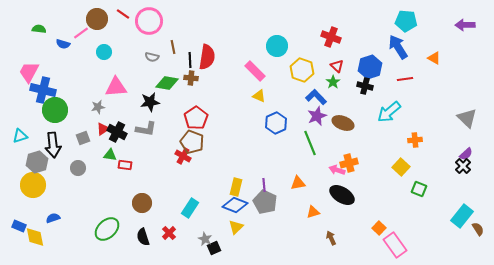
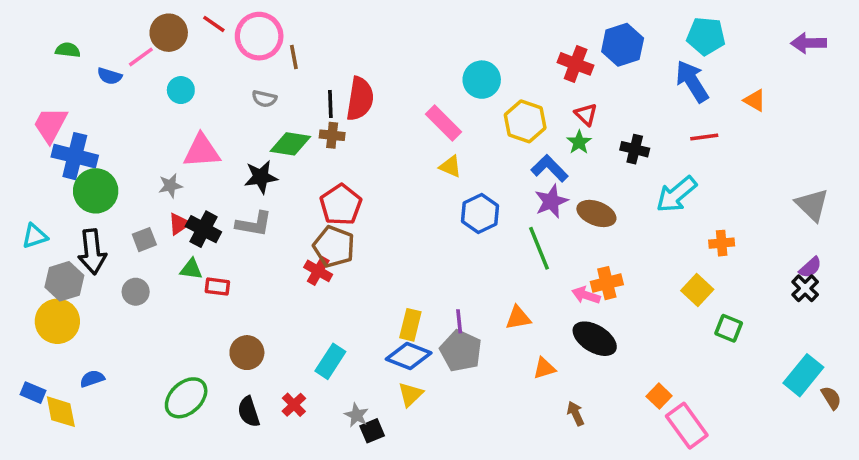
brown line: (173, 47) -> (294, 57), moved
blue hexagon: (370, 67) -> (623, 45), moved

